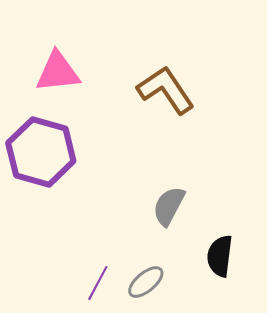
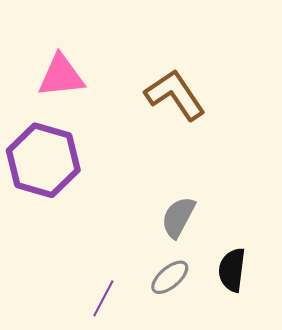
gray ellipse: (146, 282) -> (170, 277), moved

